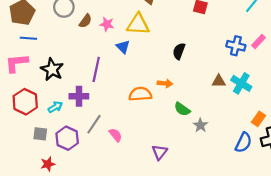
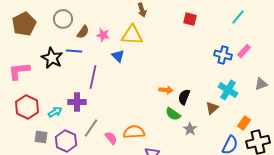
blue line: (28, 38) -> (74, 51), moved
black semicircle: (179, 51) -> (184, 97), moved
black star: (52, 69) -> (52, 58), moved
brown triangle: (219, 81) -> (212, 108), moved, turned -40
orange arrow: (165, 83) -> (166, 90), moved
orange semicircle: (140, 94) -> (134, 132), moved

